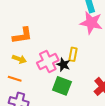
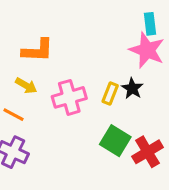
black star: (63, 65) -> (132, 88), moved
green square: (62, 86) -> (115, 141), moved

